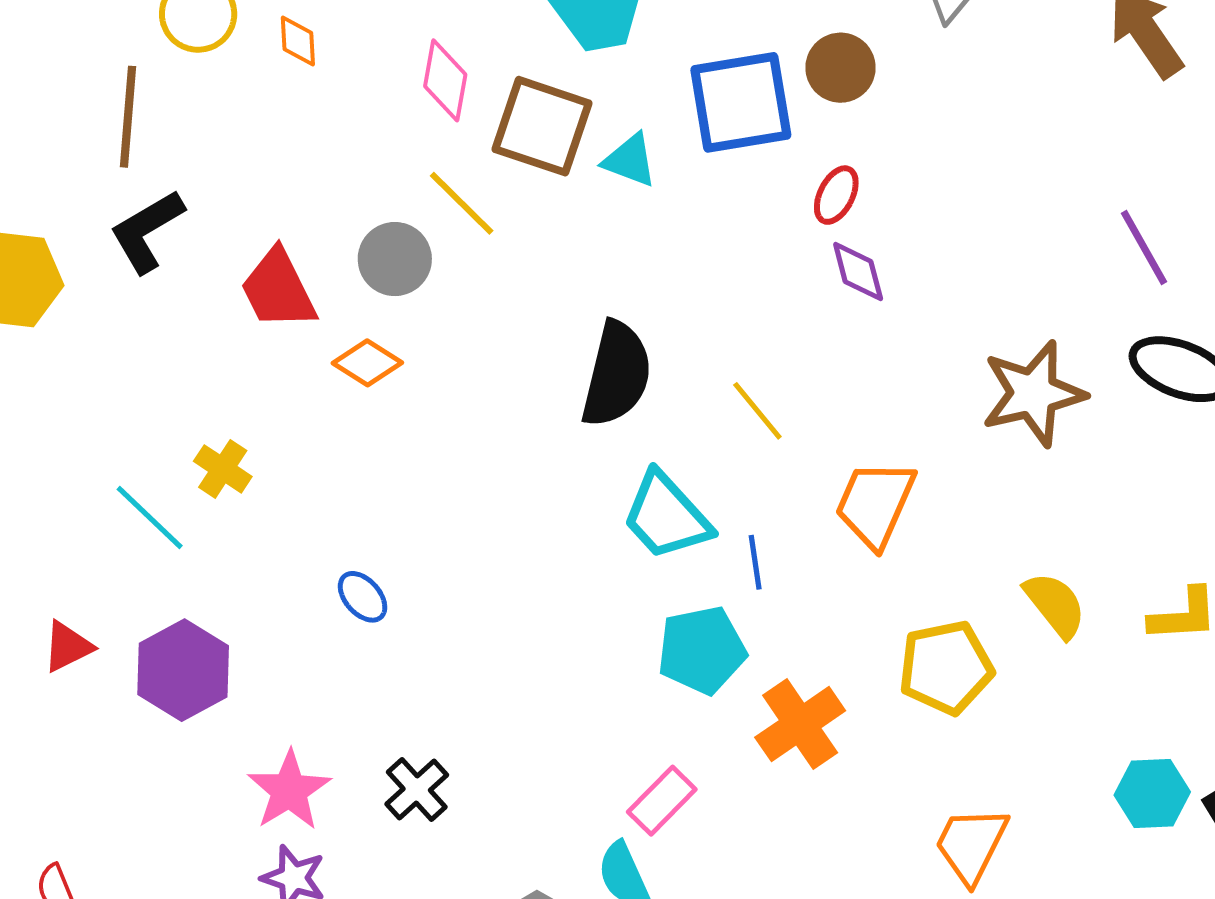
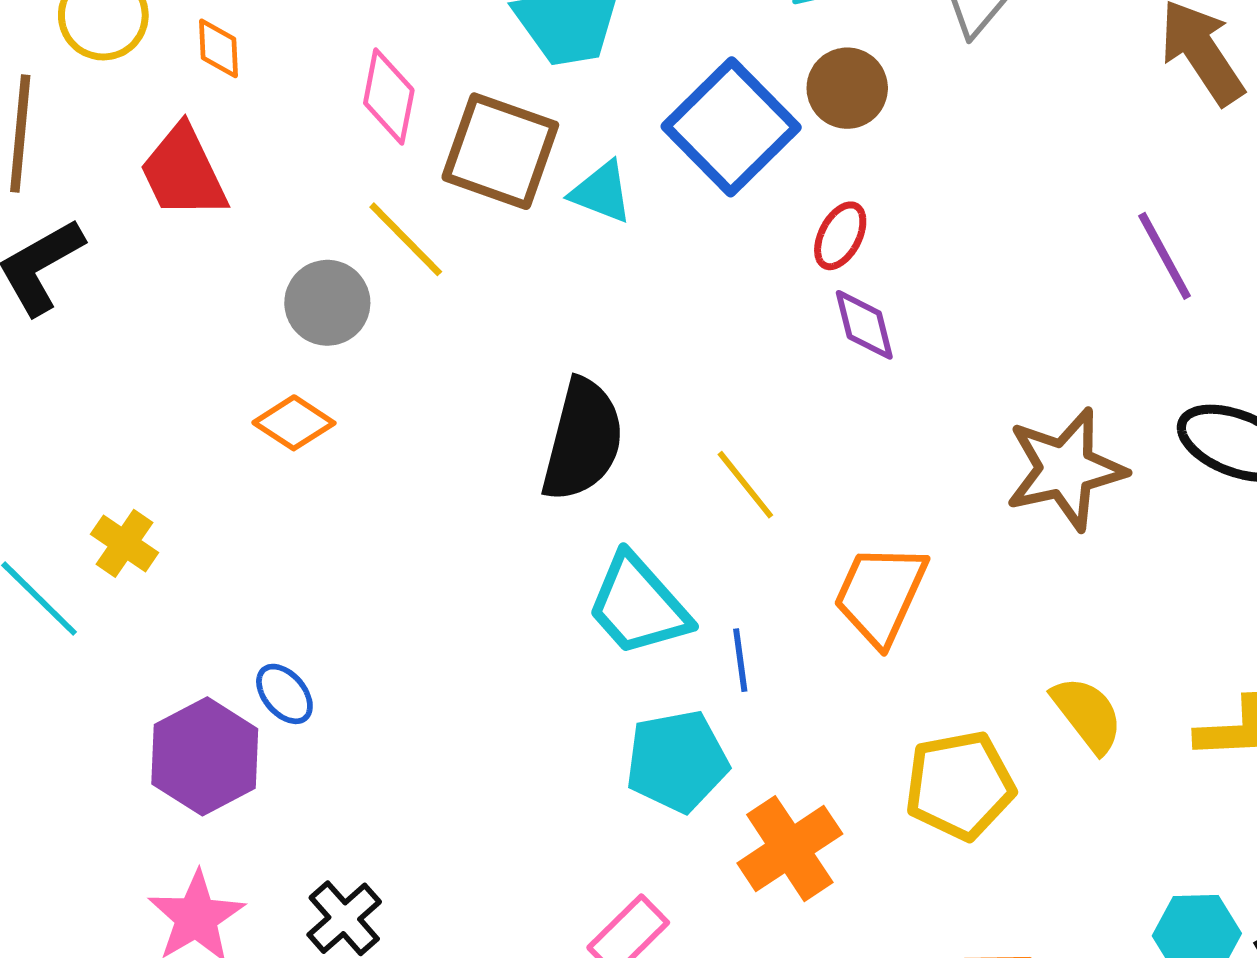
blue square: (741, 102) -> (731, 127), turned -36
purple line: (1144, 247) -> (1165, 256), moved
red trapezoid: (278, 289) -> (183, 172), moved
purple hexagon: (183, 670) -> (205, 756), moved

